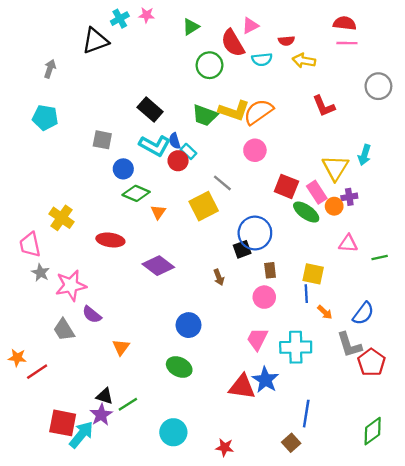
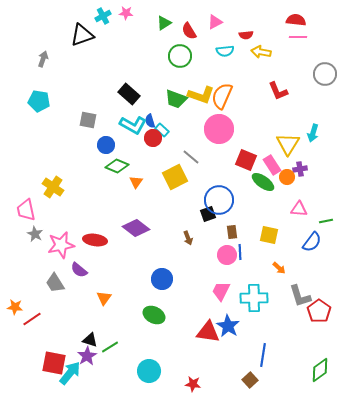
red semicircle: (233, 43) -> (189, 31), moved, size x0.7
orange semicircle: (258, 112) -> (222, 96), turned -32
pink circle: (255, 150) -> (219, 129), size x1.5
red ellipse: (110, 240) -> (95, 240), moved
blue line: (306, 294) -> (240, 252), moved
blue semicircle: (363, 313) -> (312, 242), moved

